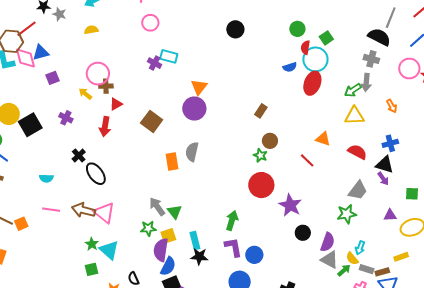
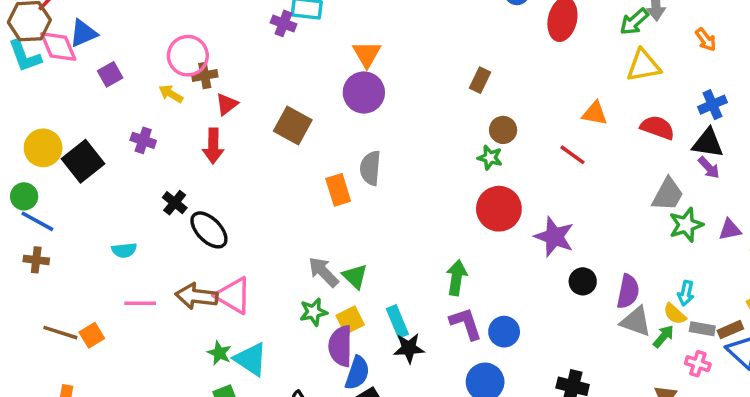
green star: (347, 214) -> (686, 225), moved

